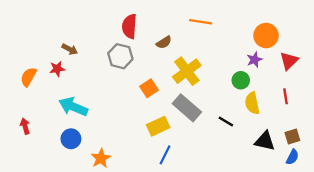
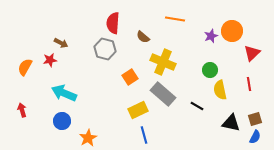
brown semicircle: (164, 42) -> (143, 37), turned 72
purple star: (255, 60) -> (211, 36), moved
yellow cross: (187, 71) -> (163, 62), turned -30
blue line: (165, 155) -> (144, 135), turned -42

